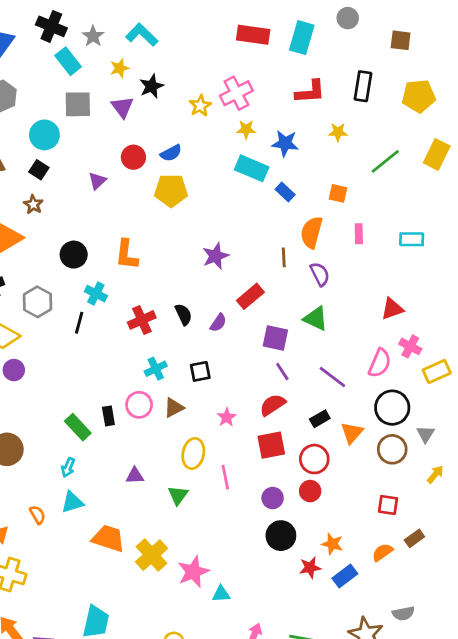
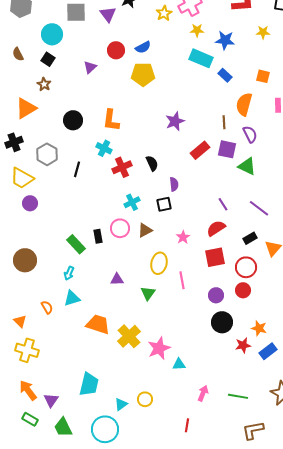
cyan cross: (96, 294) -> (104, 148), moved
purple semicircle: (218, 323) -> (174, 184), moved, turned -40
purple square: (275, 338) -> (227, 149), moved

